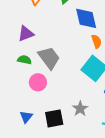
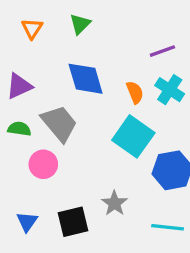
blue diamond: (86, 18) -> (86, 79), moved

